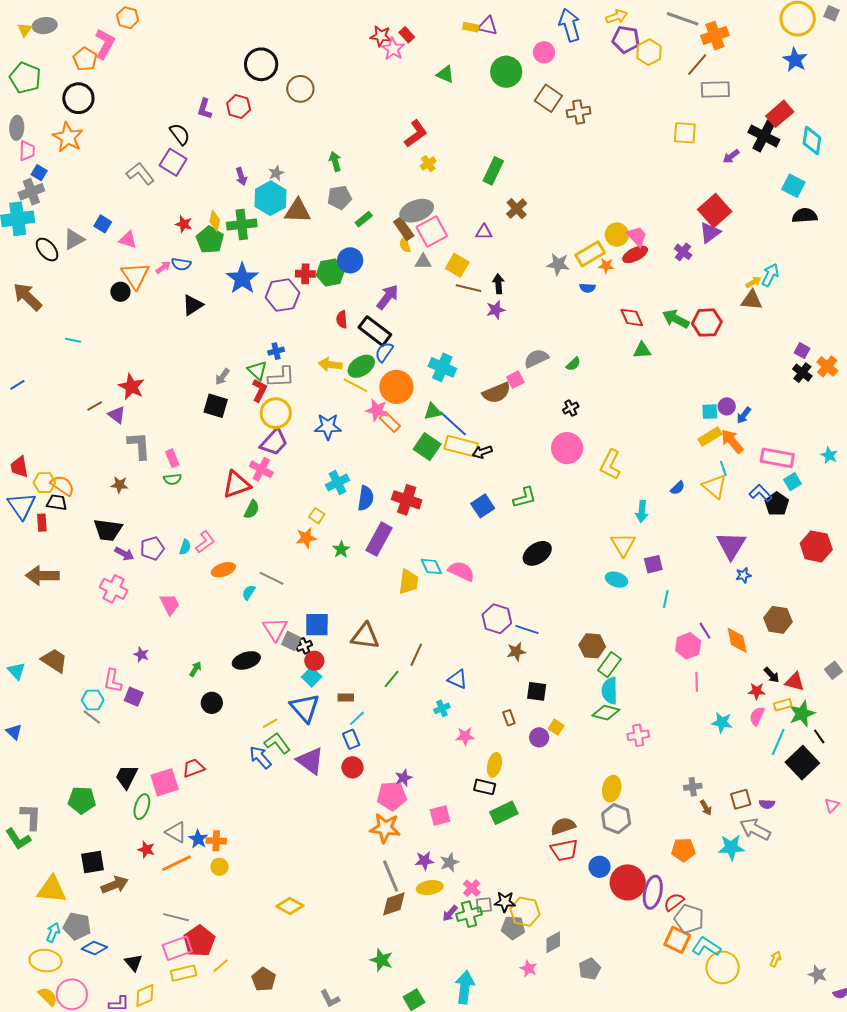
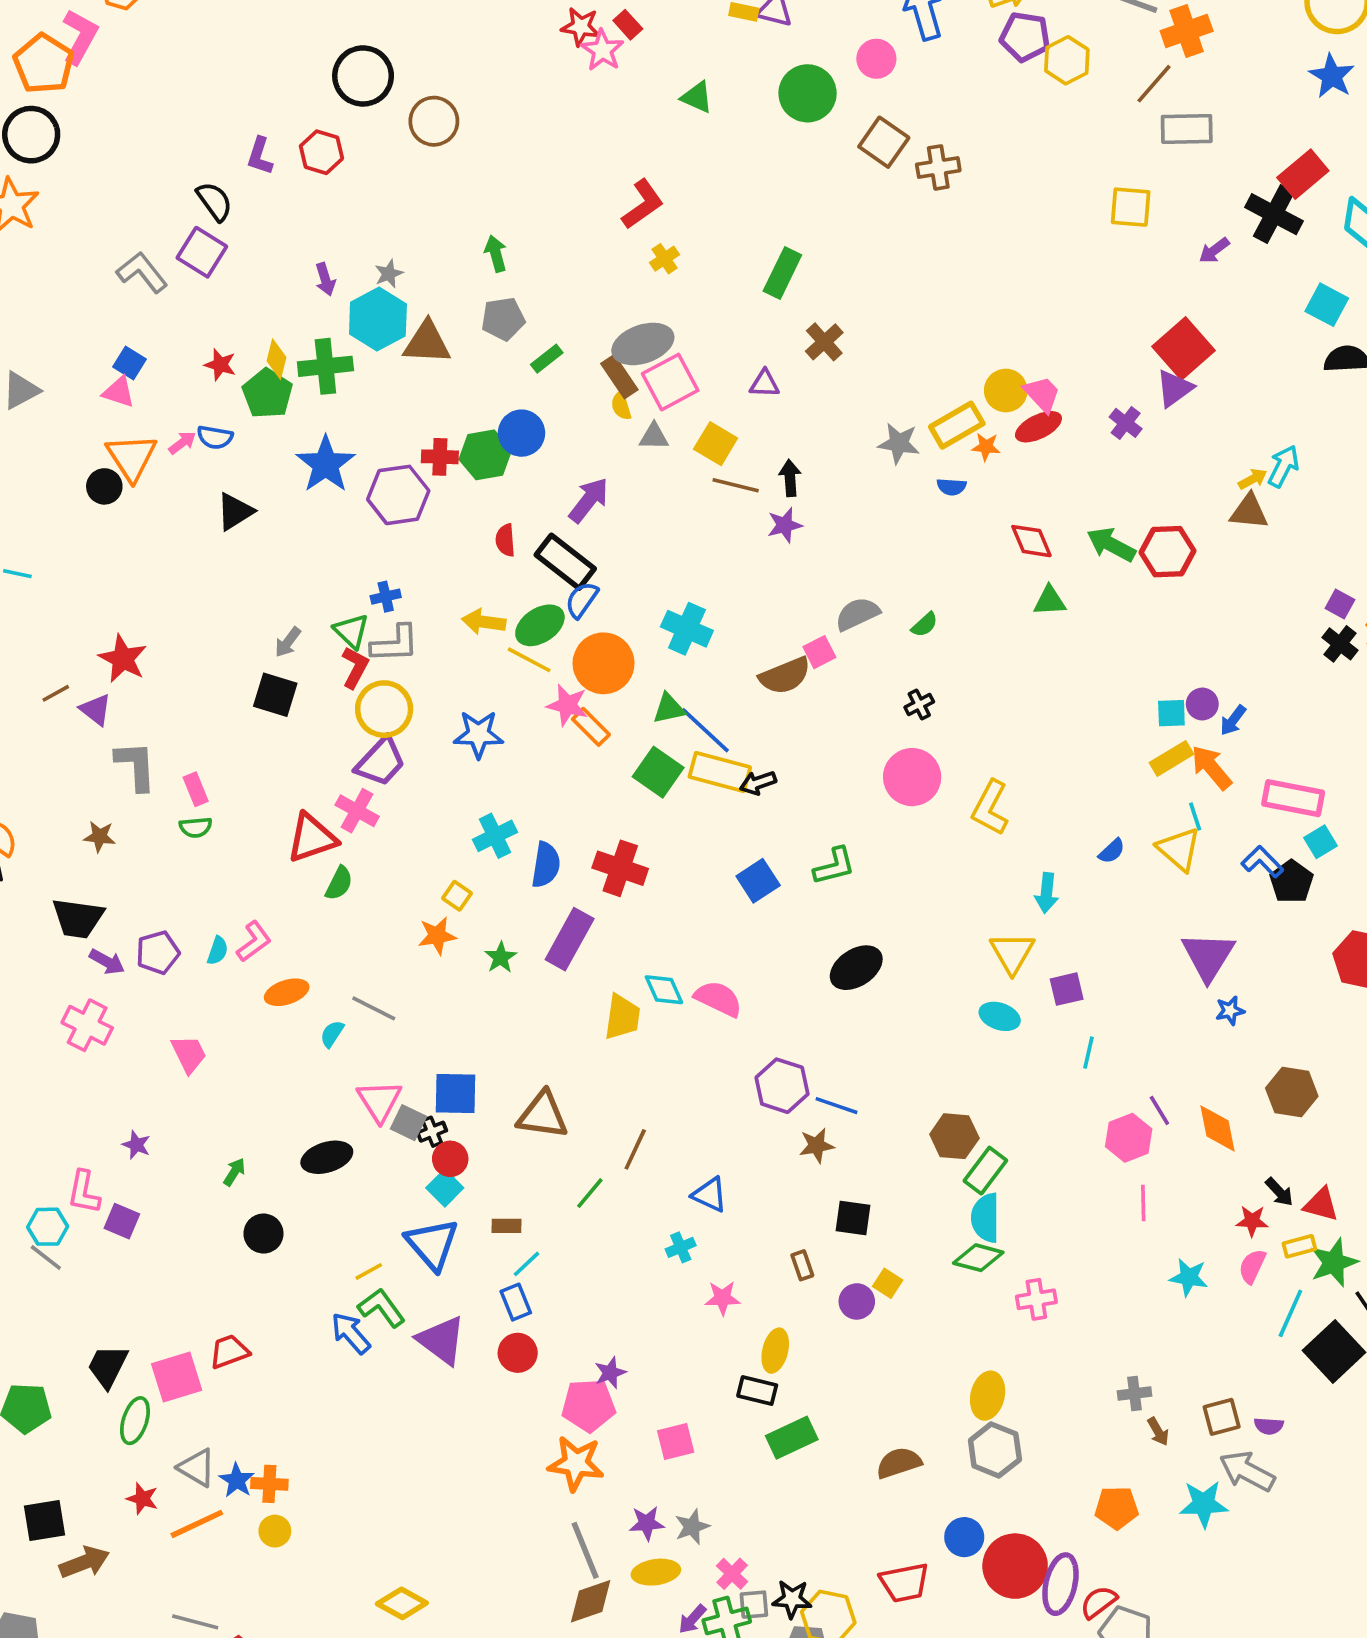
orange pentagon: (85, 59) -> (44, 64), size x1.4
blue square: (103, 224) -> (130, 363), moved
red trapezoid: (564, 850) -> (904, 1583), moved

